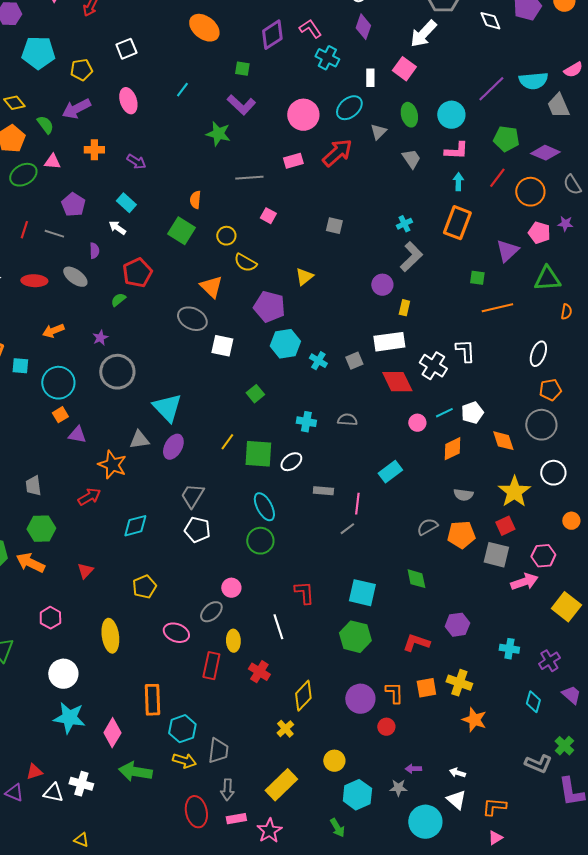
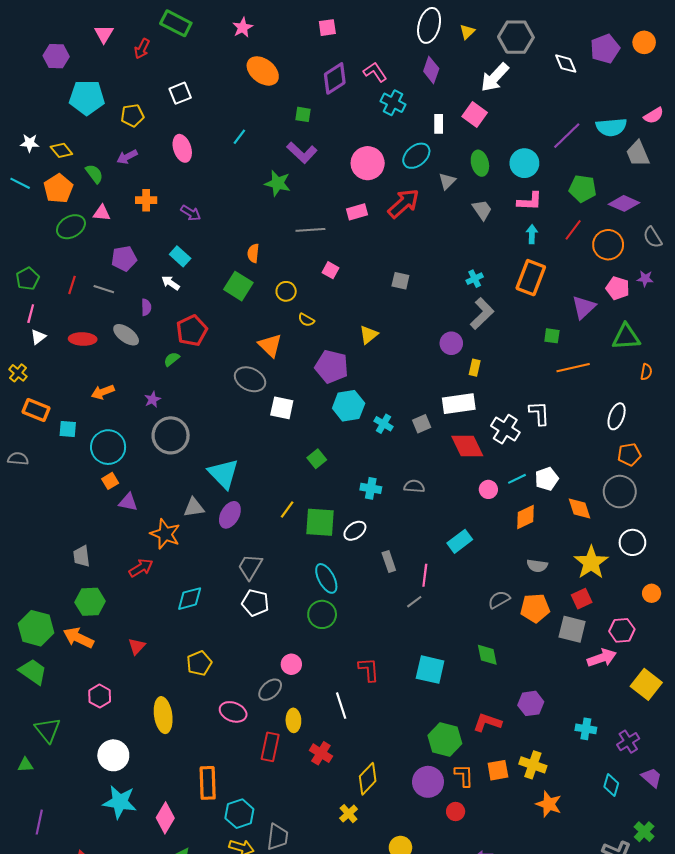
purple arrow: (76, 109) -> (127, 157), size x0.7
purple pentagon: (73, 205) -> (124, 258), turned 30
yellow semicircle: (245, 263) -> (306, 320), size x0.7
gray rectangle: (323, 491) -> (389, 561), turned 66
green hexagon: (355, 637) -> (445, 739), moved

